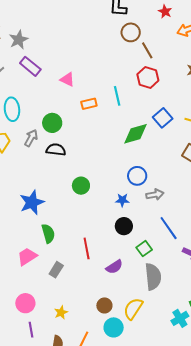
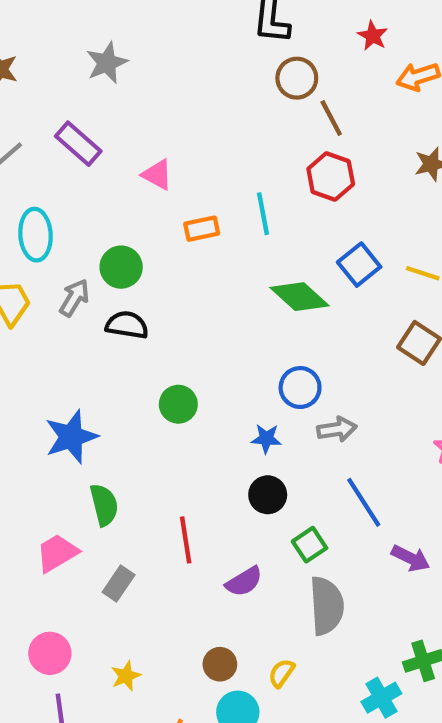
gray star: (19, 40) -> (107, 63), moved
green diamond: (135, 134) -> (300, 297), turned 56
yellow semicircle: (133, 309) -> (281, 673), size x0.6

